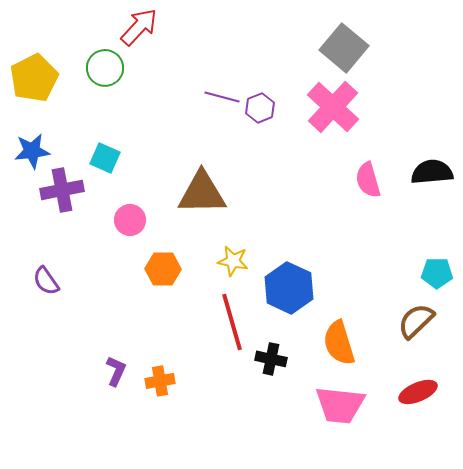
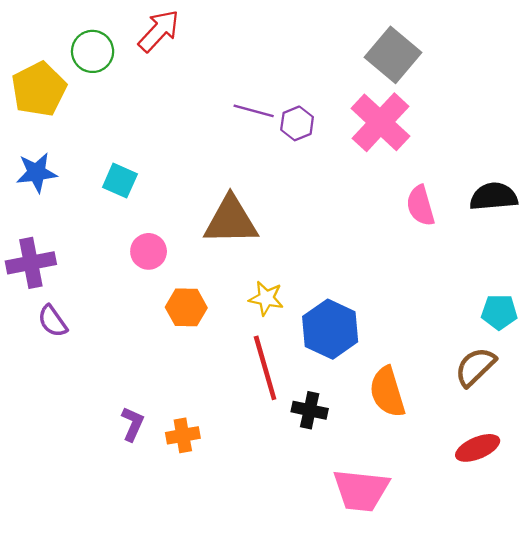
green circle: (105, 68) -> (93, 51), moved
purple cross: (62, 190) -> (31, 263), moved
pink trapezoid: (340, 405) -> (361, 490), moved

